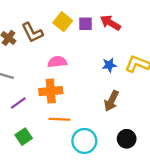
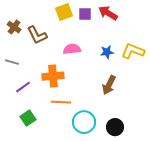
yellow square: (63, 22) -> (64, 12), turned 30
brown L-shape: (32, 33) -> (37, 35), moved
pink semicircle: (57, 62) -> (72, 49), moved
black circle: (127, 139) -> (115, 127), moved

